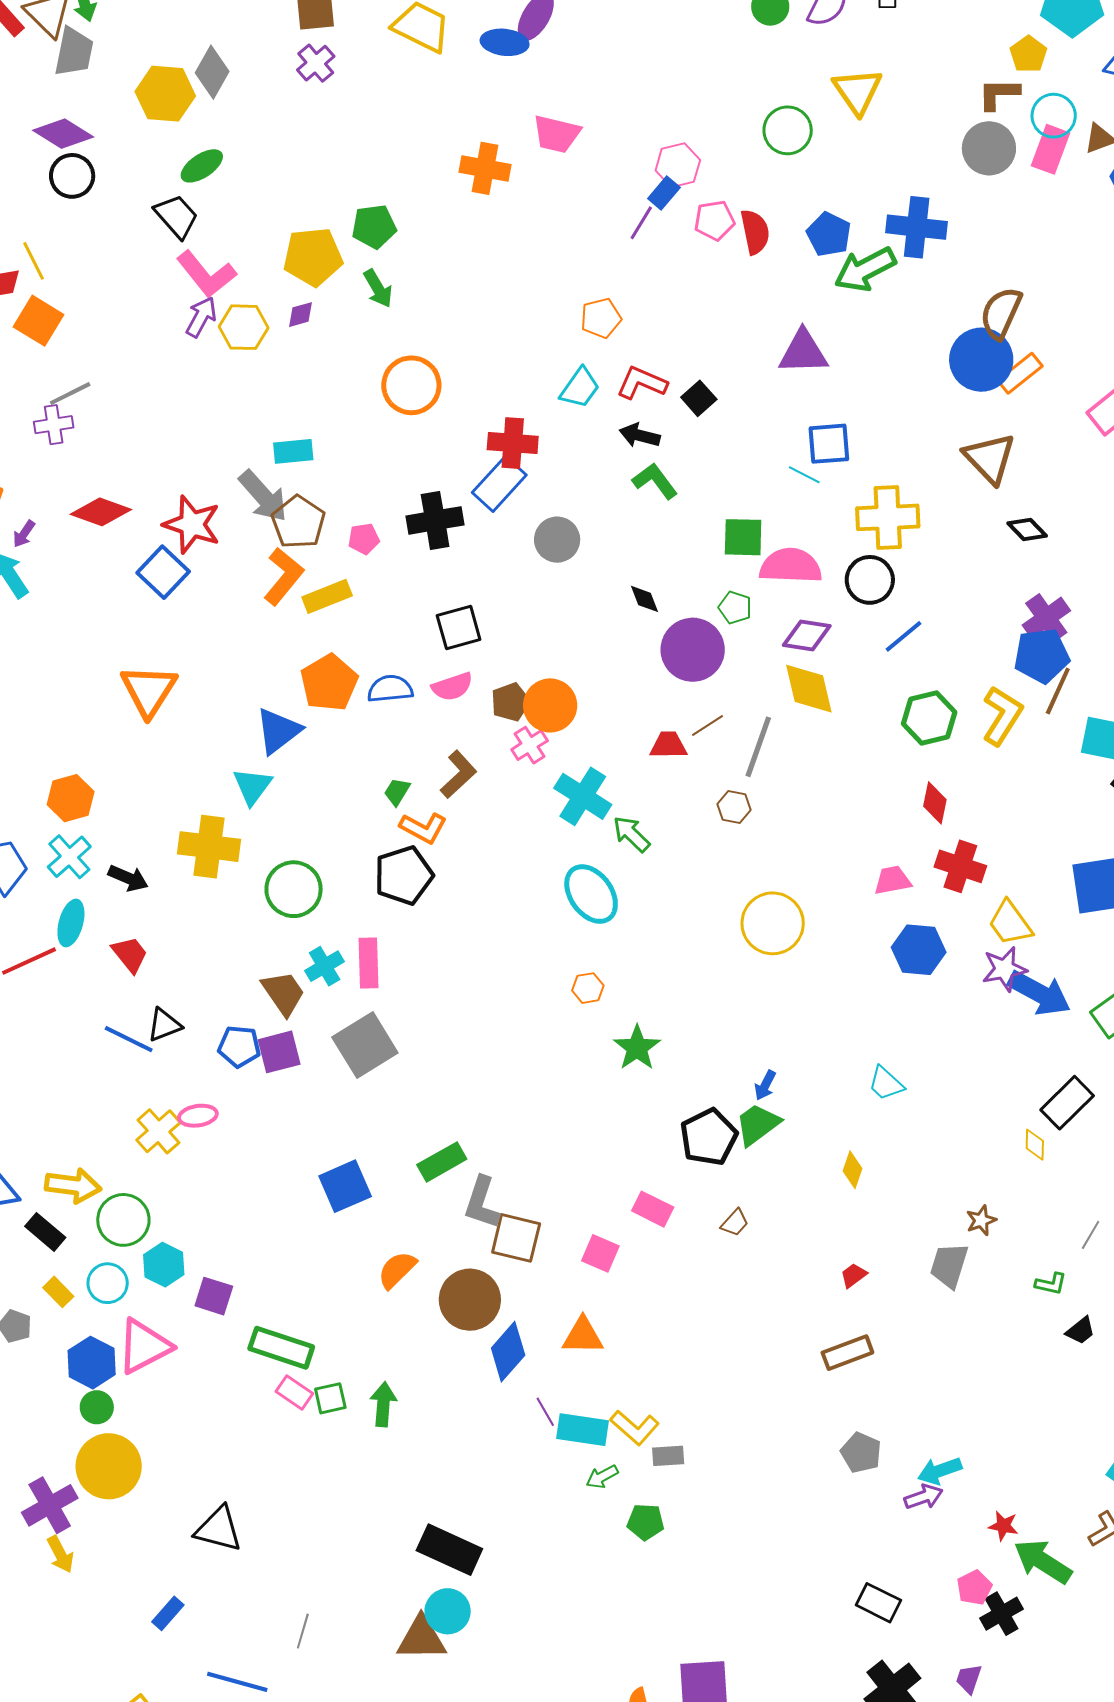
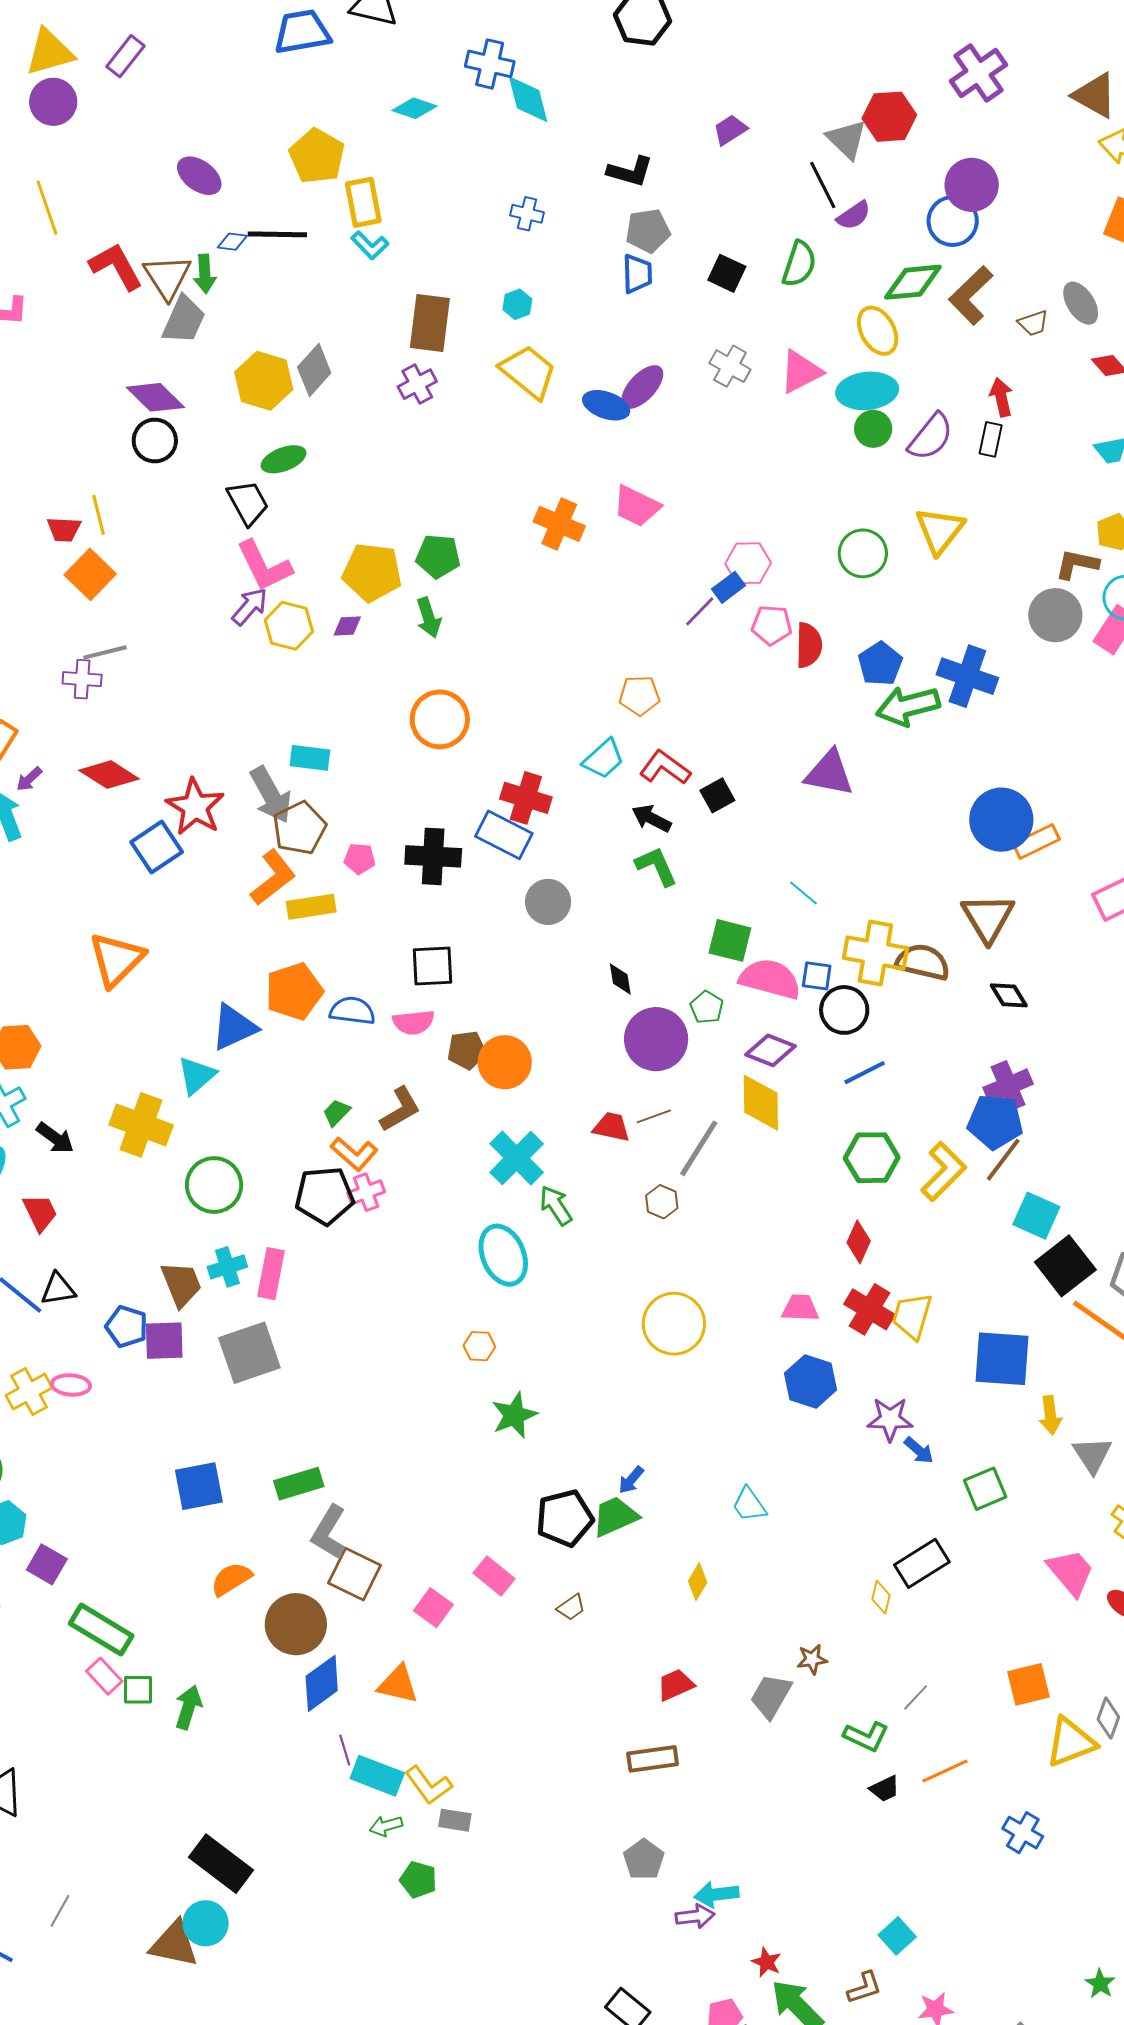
brown semicircle: (1001, 313) -> (923, 962), moved, turned 66
blue square: (829, 444) -> (817, 976), moved, size x0.7
blue rectangle: (499, 484) -> (504, 835), turned 62
pink cross: (530, 745) -> (366, 1192), moved
yellow trapezoid: (1010, 923) -> (912, 1316), moved, turned 39
blue arrow: (1039, 993) -> (919, 1450), size x0.5
red trapezoid: (854, 1275) -> (676, 1685), size x1.4
green L-shape: (1051, 1284) -> (866, 1736), size x1.4

